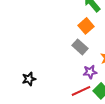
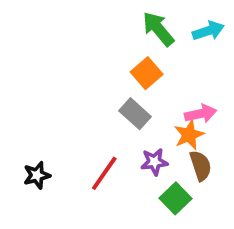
red line: (81, 91) -> (104, 173), moved, turned -30

